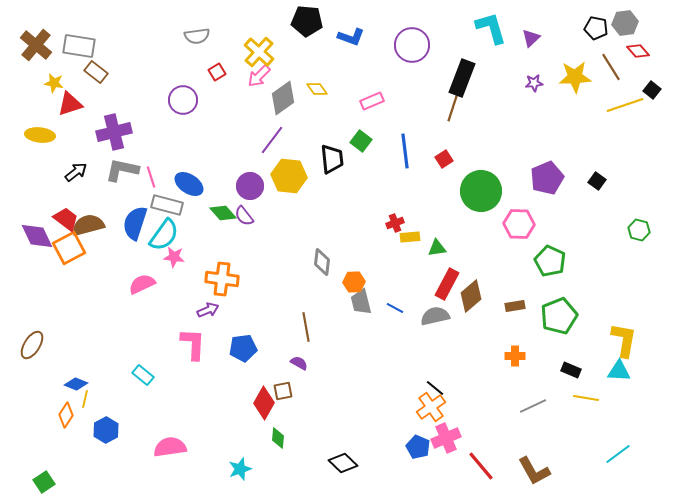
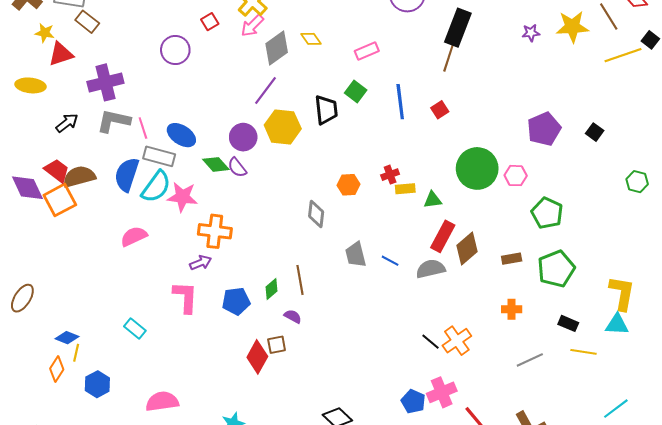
green circle: (481, 191) -> (477, 168), moved
pink hexagon: (519, 224) -> (516, 176), size x0.7
pink star: (174, 257) -> (182, 197), moved, size x1.4
orange hexagon: (354, 282) -> (349, 185), moved
orange cross: (431, 407) -> (457, 341), moved
green diamond: (278, 438) -> (272, 289), moved, turned 45

